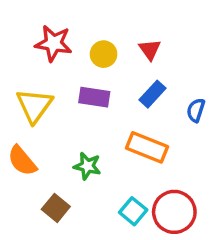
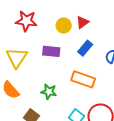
red triangle: (150, 50) -> (82, 22), turned 32
yellow circle: (104, 54) -> (64, 26), moved

